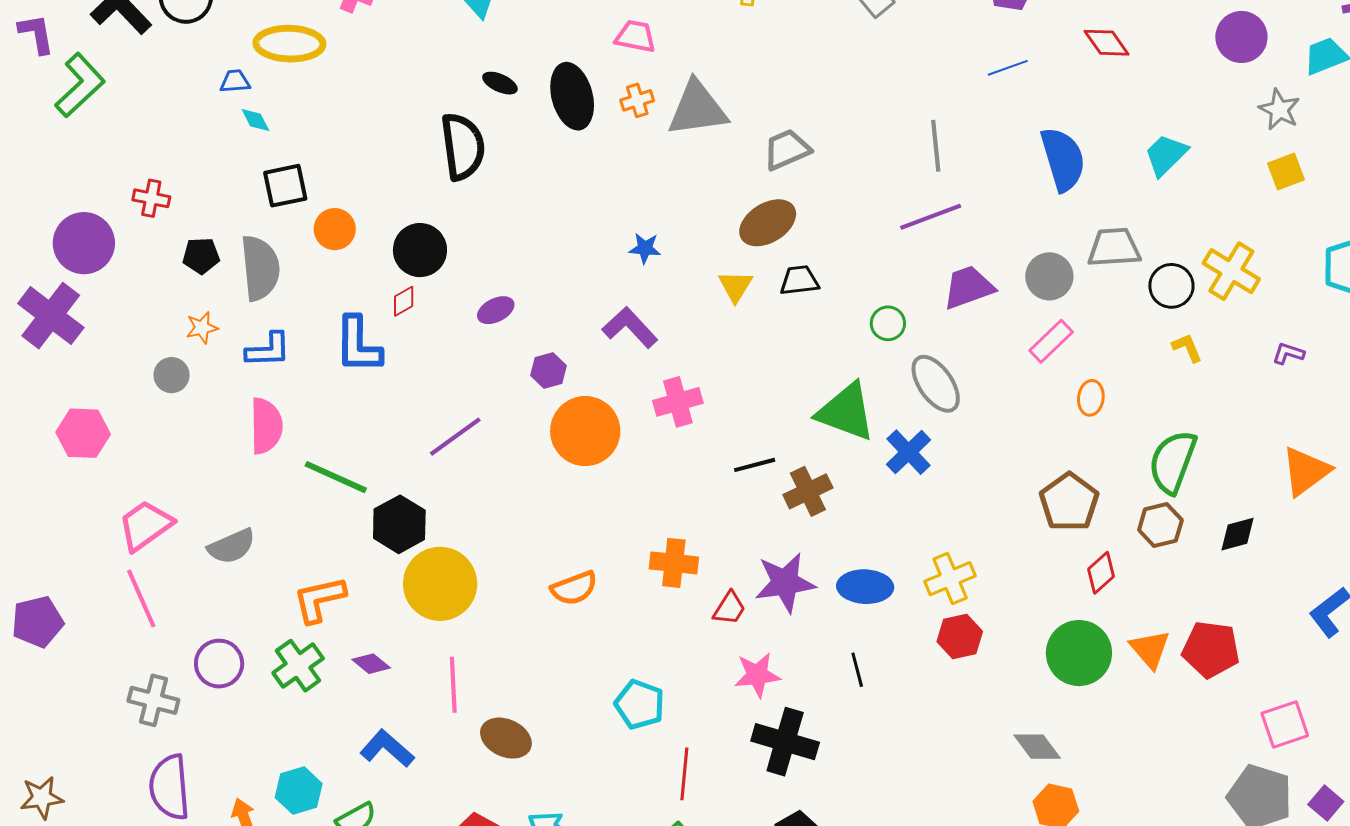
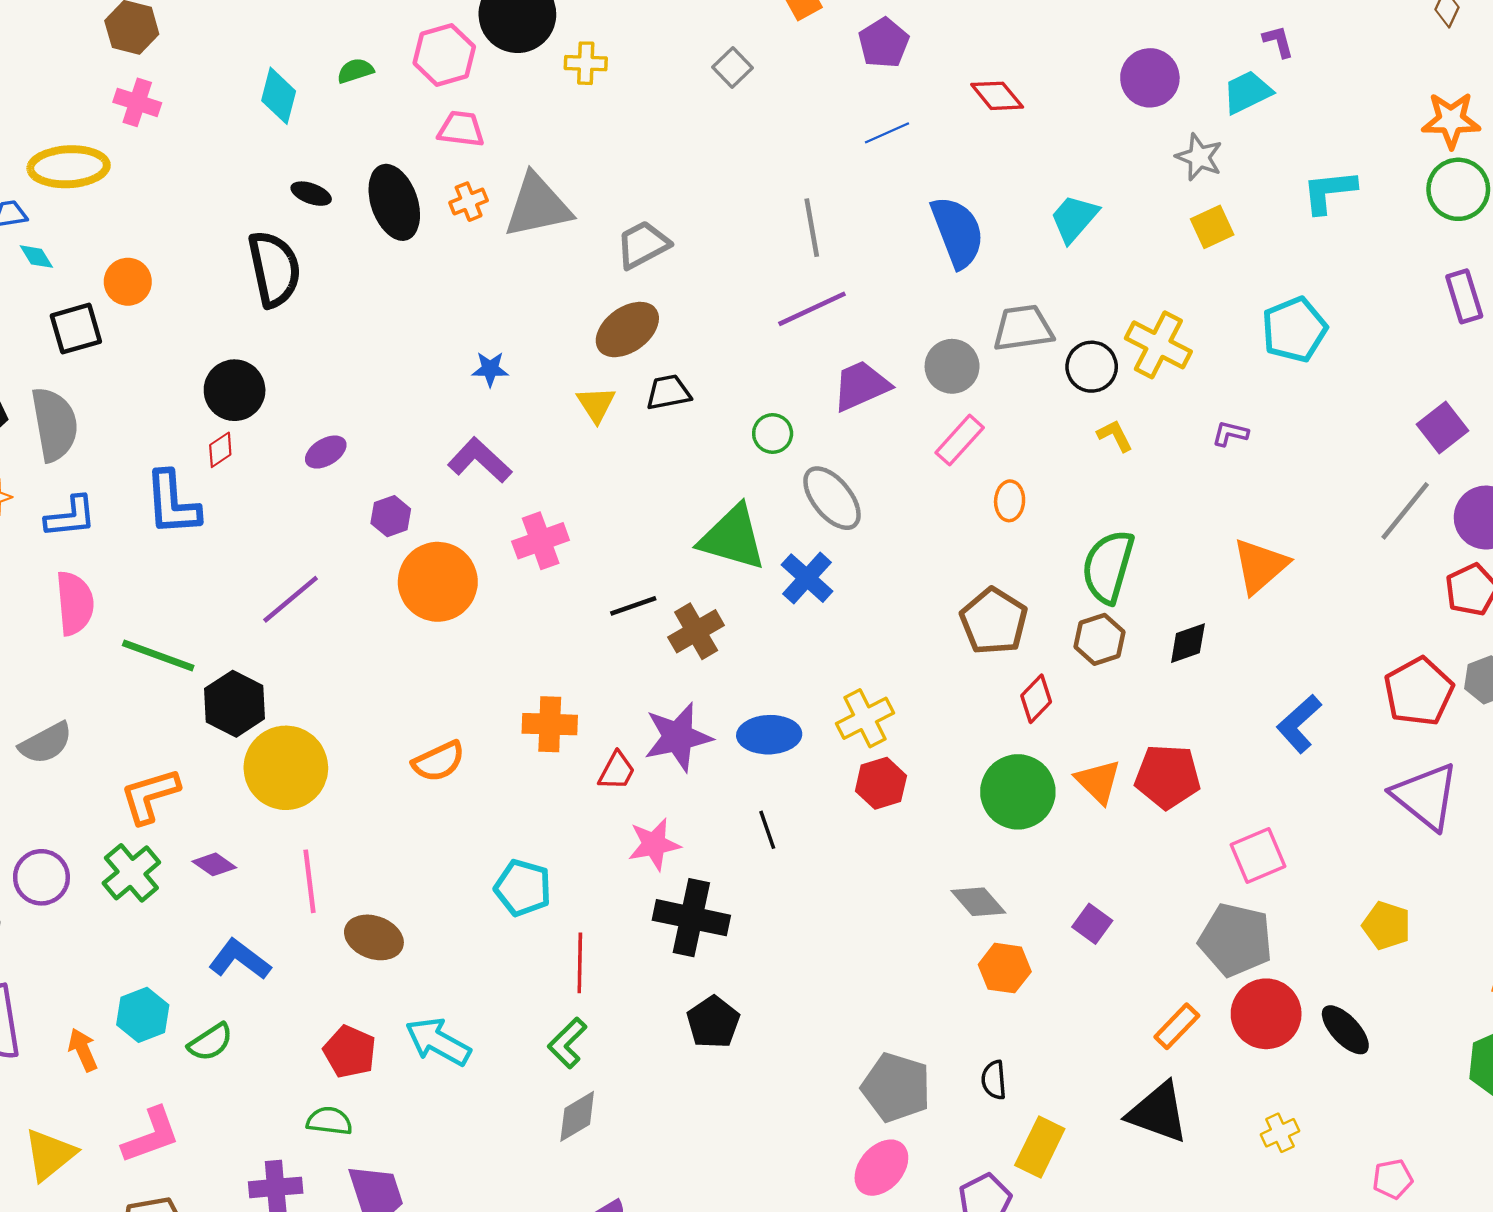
orange circle: (335, 229) -> (128, 282), moved
purple square: (1326, 803) -> (1092, 924), moved

